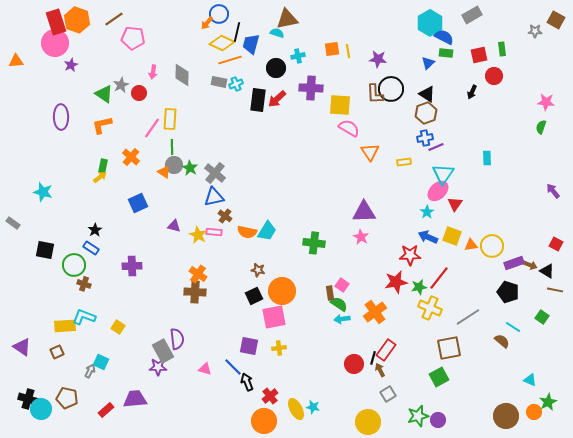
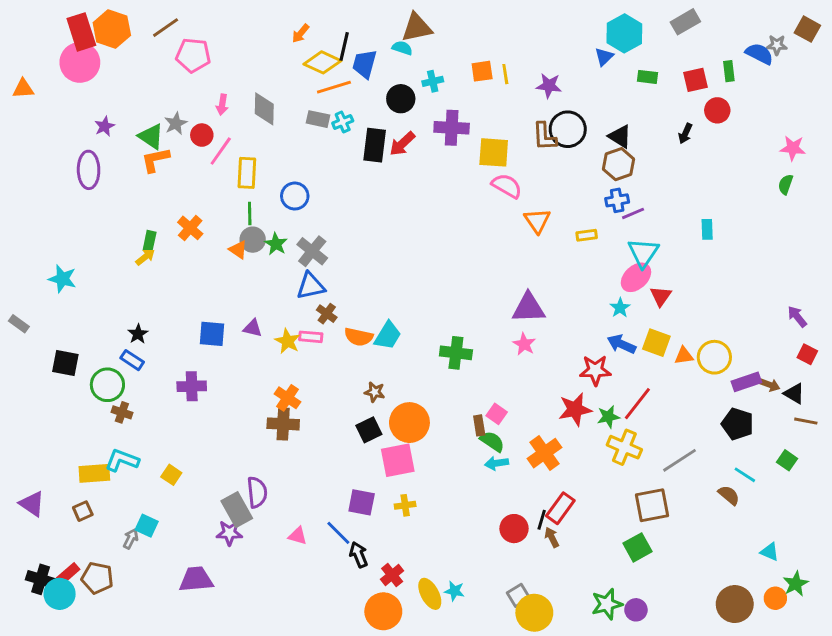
blue circle: (219, 14) -> (295, 196), moved
blue semicircle: (444, 37) -> (759, 54), moved
blue triangle: (428, 63) -> (604, 57), moved
purple star: (71, 65) -> (105, 126), moved
orange L-shape: (102, 125) -> (155, 160), moved
pink line: (152, 128) -> (221, 151), moved
purple arrow: (553, 191) -> (797, 317), moved
blue square: (138, 203) -> (212, 334), moved, turned 30
gray square: (388, 394) -> (518, 595), moved
red rectangle: (106, 410) -> (68, 574), moved

